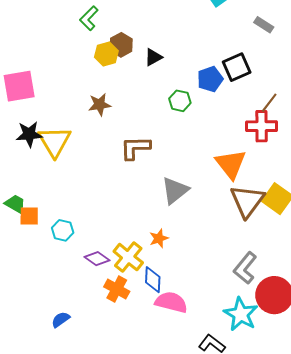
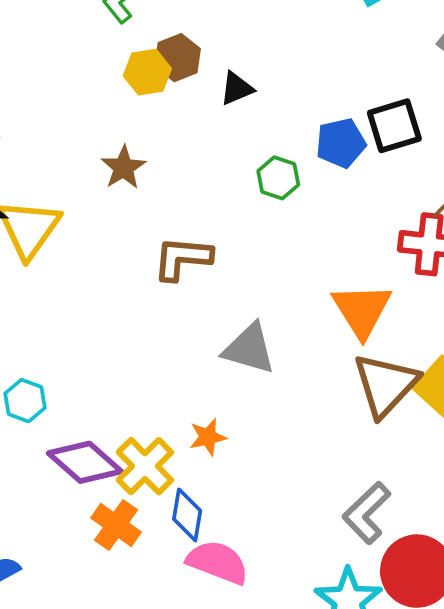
brown star: (100, 105) -> (123, 168), turned -30
gray triangle: (175, 190) -> (249, 349), turned 48
purple diamond: (97, 259) -> (85, 462), size x1.5

